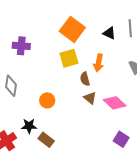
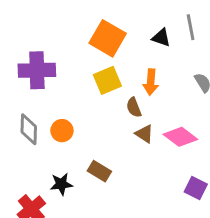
purple cross: (21, 46) -> (37, 70), size x1.4
orange circle: (47, 100) -> (62, 131), moved
brown rectangle: (46, 140) -> (99, 171), moved

